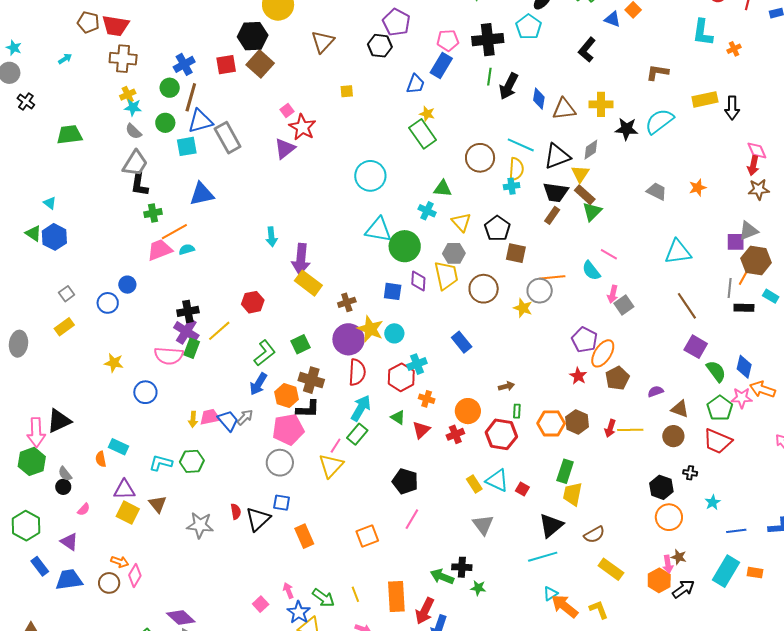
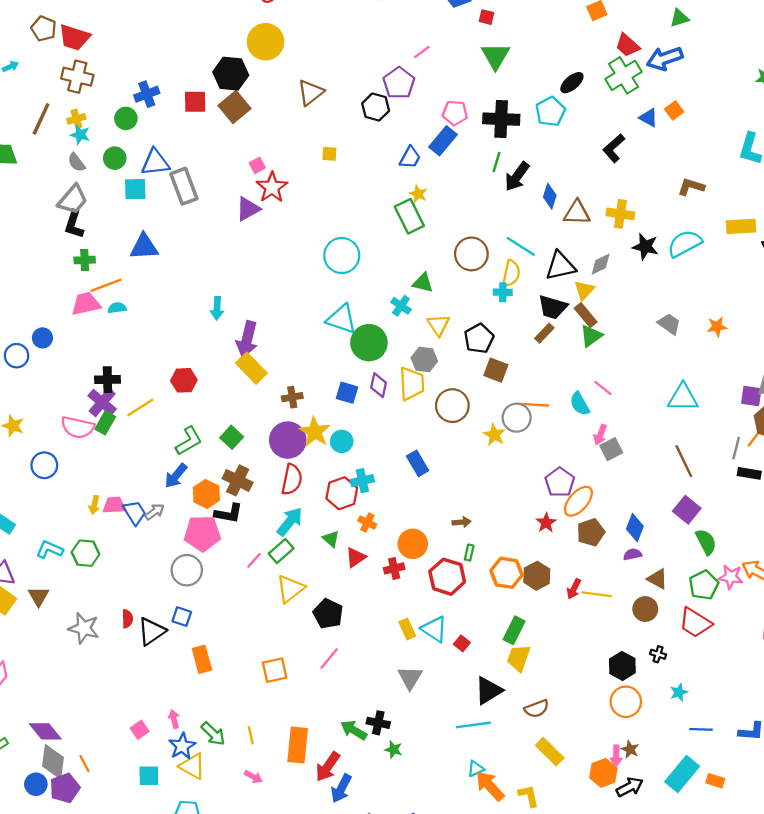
brown line: (191, 97) -> (41, 119), moved
green square: (301, 344) -> (232, 437), turned -30
blue diamond: (744, 367) -> (635, 528), moved
yellow triangle: (331, 466) -> (290, 589), moved

